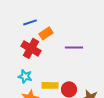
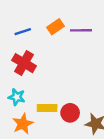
orange rectangle: (46, 33) -> (56, 27), moved
purple line: (74, 47) -> (81, 30), moved

